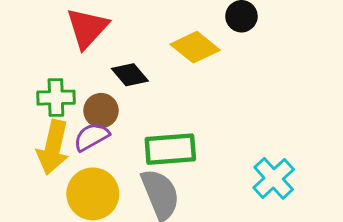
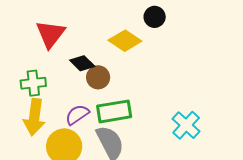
brown circle: (101, 111) -> (98, 77), moved
purple semicircle: (91, 137) -> (77, 115), moved

